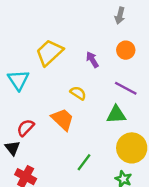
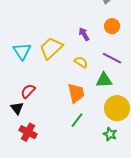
yellow trapezoid: (49, 52) -> (51, 48), moved
yellow semicircle: (78, 93) -> (81, 62), moved
orange trapezoid: (63, 119) -> (76, 93), moved, turned 35

